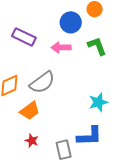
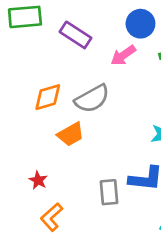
pink arrow: (61, 47) -> (123, 55), turned -42
red star: (32, 141) -> (38, 180), moved

